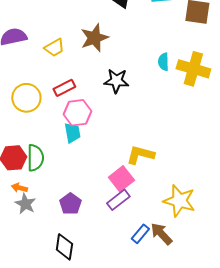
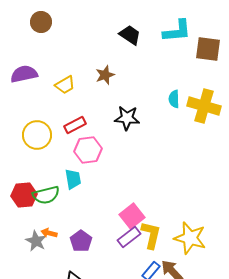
brown star: (94, 38) -> (105, 75), size x0.7
cyan trapezoid: (72, 133) -> (73, 179), moved
yellow L-shape: (140, 155) -> (151, 235), moved, turned 88
green semicircle: (35, 158) -> (46, 195), turned 76
orange arrow: (19, 188) -> (49, 233), moved

